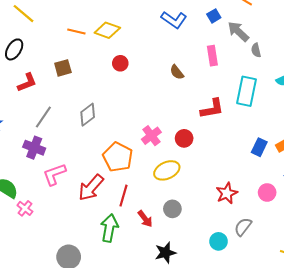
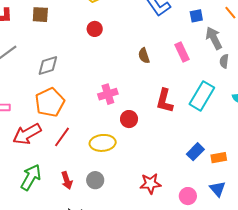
pink rectangle: (212, 56) -> (182, 52), turned -36
red L-shape: (212, 109) -> (165, 101), turned 95
pink cross: (151, 136) -> (108, 94), moved
orange pentagon: (118, 157) -> (50, 102), moved
red line: (123, 196) -> (62, 137), moved

